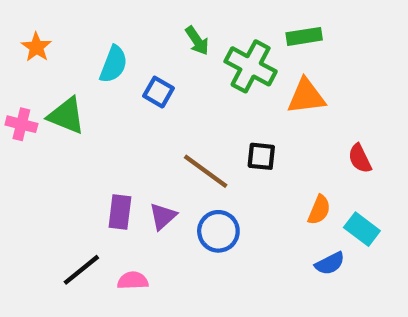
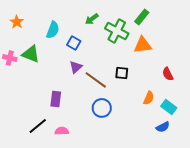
green rectangle: (304, 36) -> (142, 17), turned -42
green arrow: (197, 41) -> (92, 19), turned 88
purple triangle: (163, 216) -> (76, 67), moved
blue semicircle: (330, 263) -> (163, 127), moved

